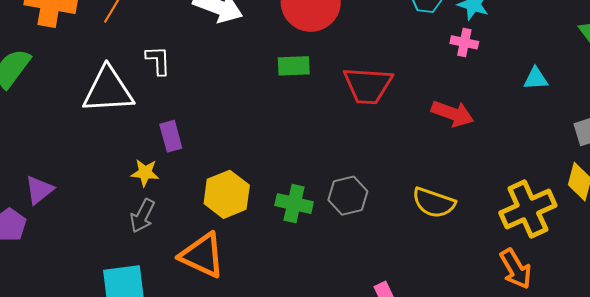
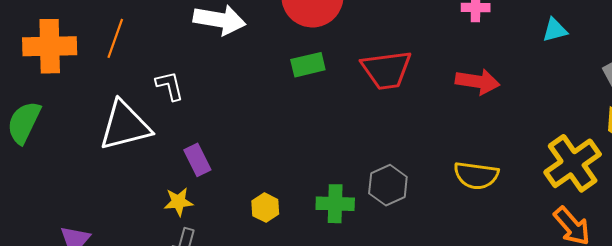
yellow hexagon: (227, 194) -> (265, 208), size x0.6

